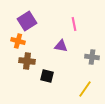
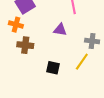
black square: (47, 76) -> (53, 68), moved
yellow line: (85, 89) -> (82, 62), moved

